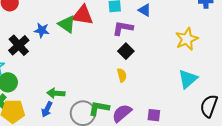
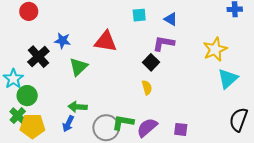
red triangle: (83, 15) -> (106, 42), moved
green triangle: (67, 24) -> (78, 67), moved, turned 42
purple L-shape: (123, 28) -> (163, 43), moved
cyan triangle: (188, 79) -> (228, 79), moved

